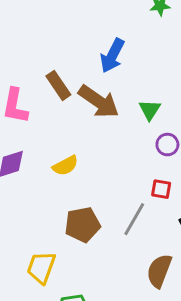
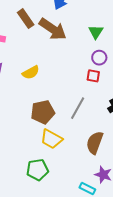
green triangle: (150, 110) -> (96, 32), moved
red square: (161, 189) -> (93, 76), moved
yellow trapezoid: (41, 267) -> (51, 139), moved, turned -80

